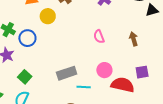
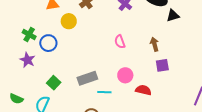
purple square: (142, 72) -> (162, 65), moved
green square: (25, 77) -> (54, 83), moved
red semicircle: (123, 85) -> (143, 90), size x0.7

